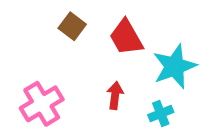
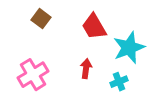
brown square: (72, 26) -> (41, 19), moved

